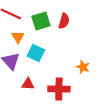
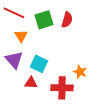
cyan square: (36, 53) -> (39, 64), moved
orange star: (83, 67) -> (80, 72), moved

